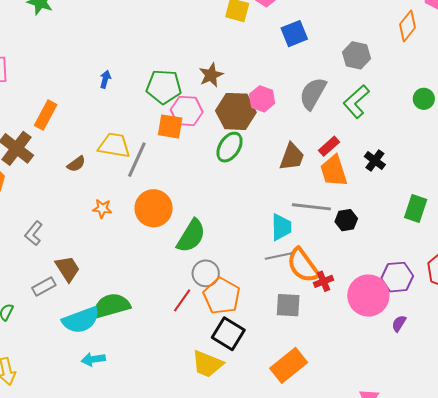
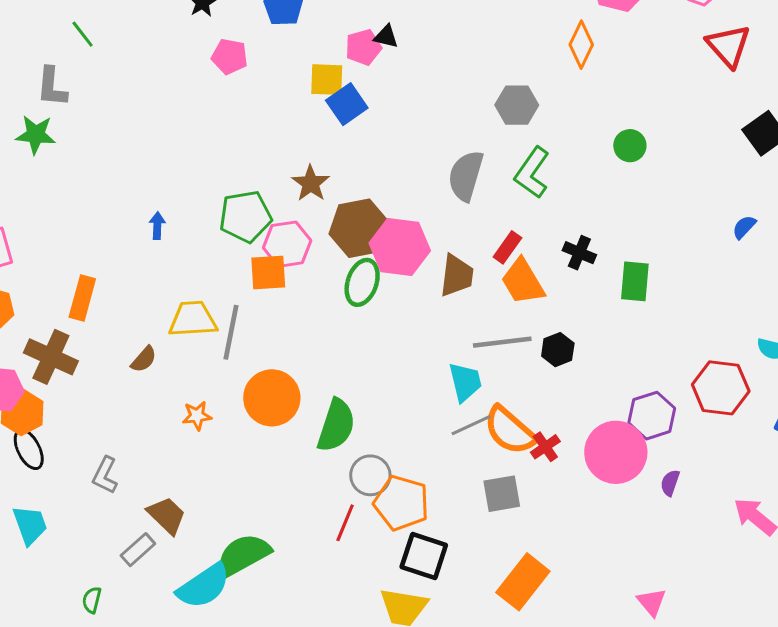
blue square: (294, 34) -> (347, 104), moved
pink hexagon: (262, 99) -> (400, 247), moved, size x1.5
green rectangle: (416, 208) -> (635, 281), moved

